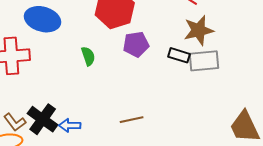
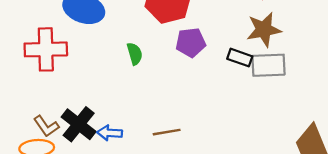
brown line: (132, 120) -> (167, 132), moved

